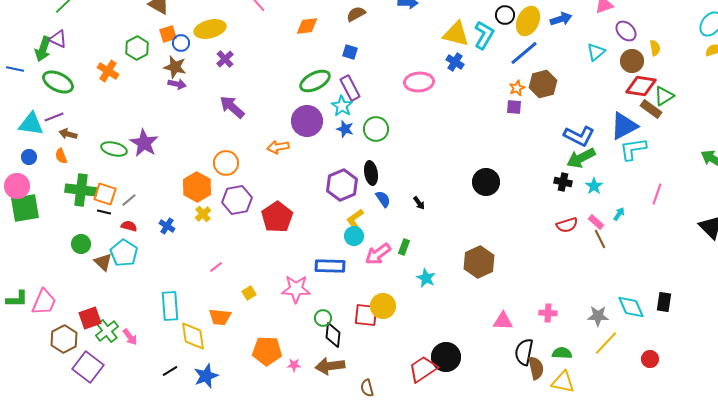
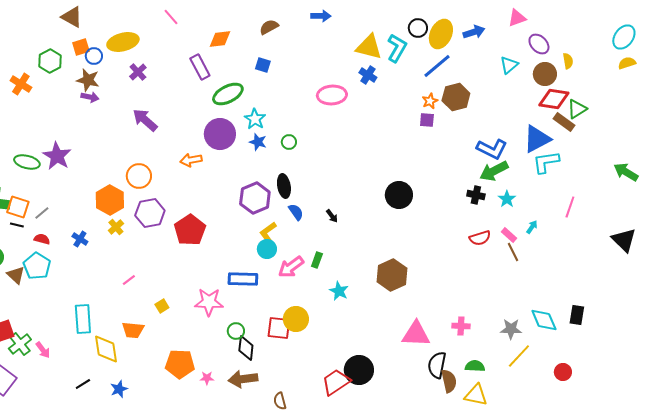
purple rectangle: (350, 88) -> (200, 67), moved
green circle: (376, 129) -> (289, 142), size x0.6
pink triangle: (503, 321) -> (416, 334), size x1.4
blue star: (206, 376) -> (119, 389), size x0.7

